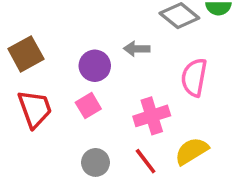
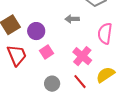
purple circle: (95, 66) -> (36, 31), moved
pink cross: (152, 116) -> (82, 56), turned -30

